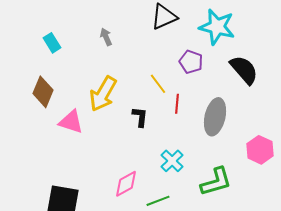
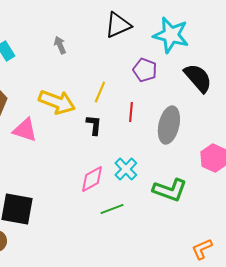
yellow line: (158, 84) -> (100, 92), moved, turned 60
yellow arrow: (103, 94) -> (57, 102), turned -99
green L-shape: (216, 182) -> (170, 190), turned 36
pink diamond: (126, 184) -> (92, 179), moved

